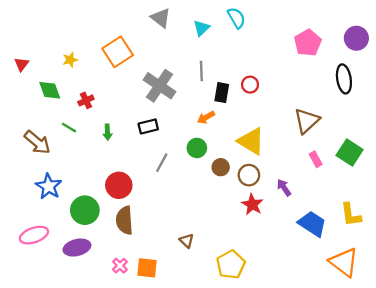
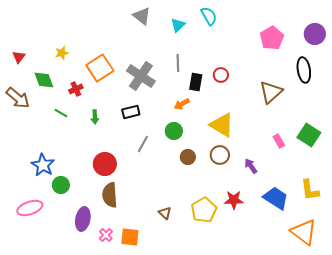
orange square: (118, 52) -> (100, 68), moved
brown triangle: (307, 121) -> (271, 92), moved
brown arrow: (37, 142) -> (18, 98), moved
brown circle: (221, 167) -> (188, 157), moved
red star: (252, 205) -> (234, 200), moved, turned -30
green circle: (85, 210) -> (61, 185), moved, size x0.7
purple ellipse: (77, 248) -> (83, 219), moved, turned -65
yellow pentagon: (231, 264) -> (204, 210), moved

